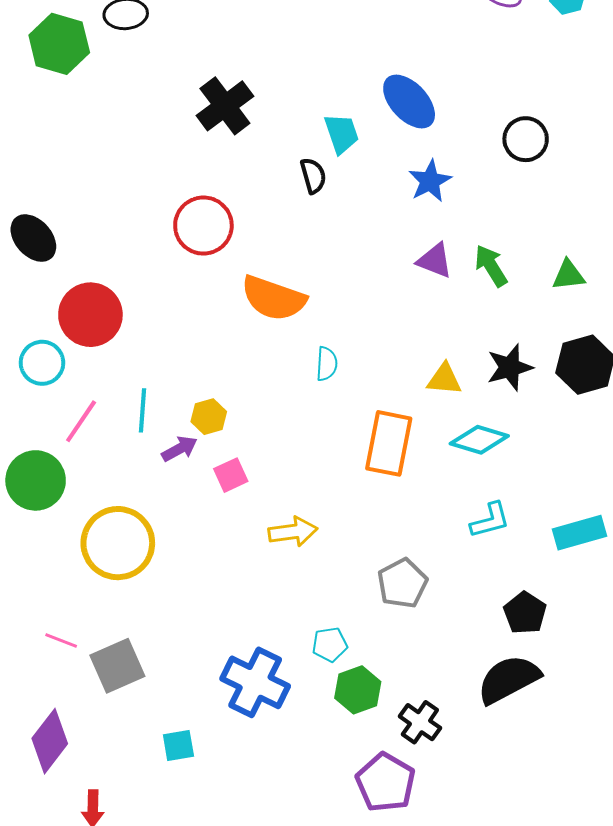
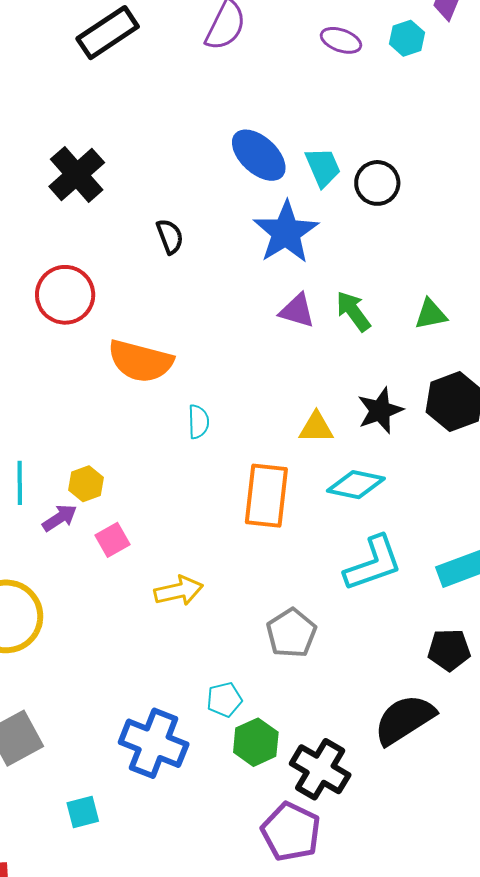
cyan trapezoid: (342, 133) -> (323, 167), moved
blue star: (430, 181) -> (286, 232), size x1.5
cyan L-shape: (490, 520) -> (373, 563), size x1.5
black pentagon: (525, 613) -> (449, 650), moved, turned -30
black cross: (420, 722) -> (320, 769), size x1.4

